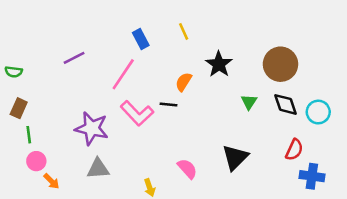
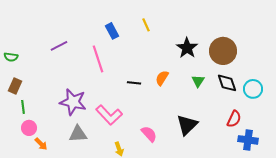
black star: (219, 64) -> (187, 48), moved
pink line: (123, 74) -> (98, 59), turned -52
orange semicircle: (184, 82) -> (162, 78), moved
pink L-shape: (137, 113) -> (109, 115), moved

